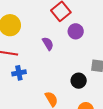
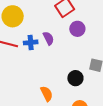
blue cross: (19, 73) -> (31, 42), moved

